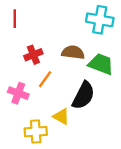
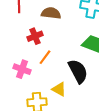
brown semicircle: (73, 52) -> (51, 13), moved
black semicircle: (83, 95) -> (78, 71), turned -55

